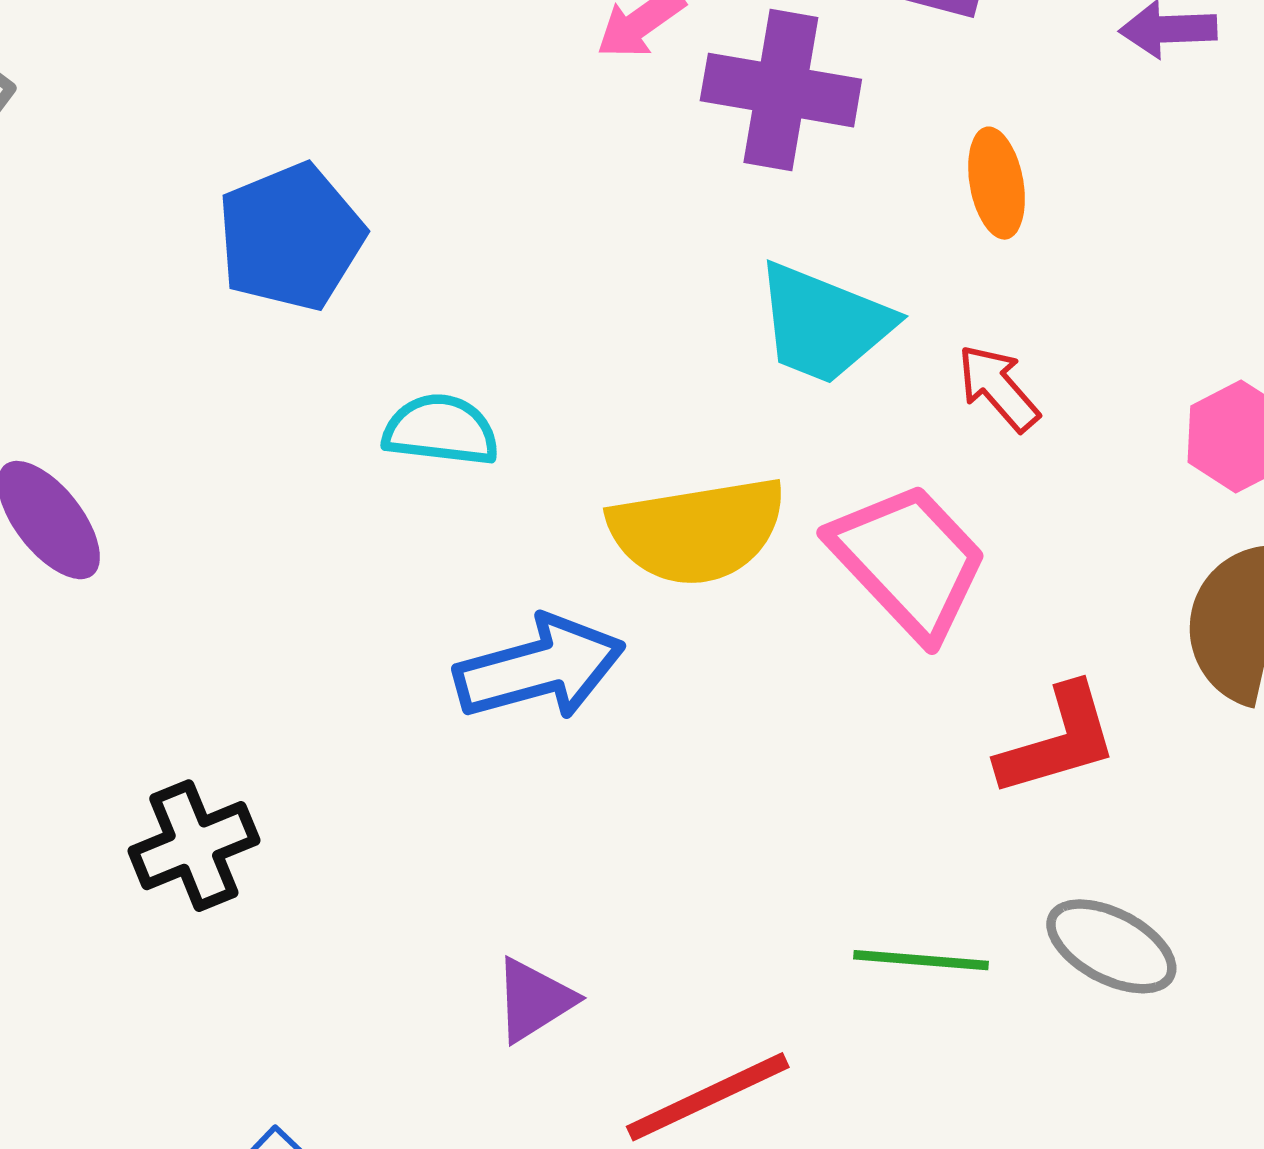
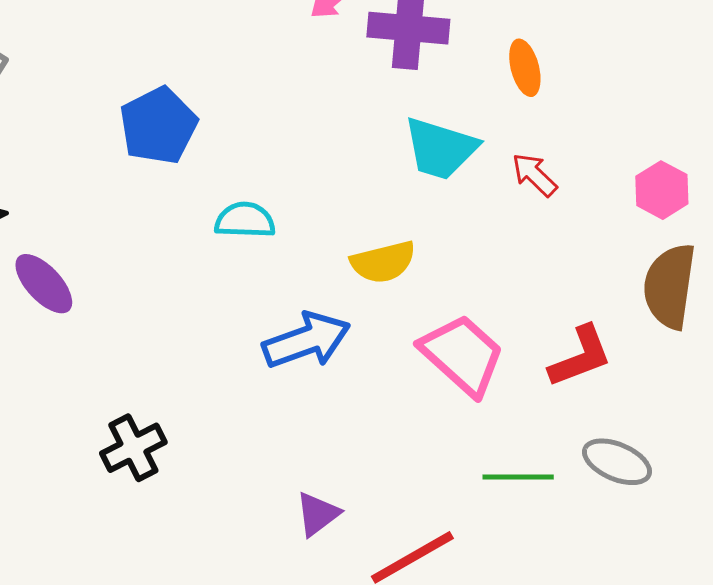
yellow semicircle: (697, 531) -> (383, 262), size x0.7
pink trapezoid: (909, 561) -> (462, 355), moved

